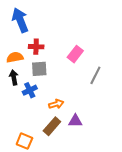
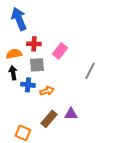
pink rectangle: (75, 54) -> (60, 51), moved
blue cross: (30, 90) -> (28, 85), turned 32
orange arrow: (56, 104) -> (47, 91), moved

